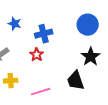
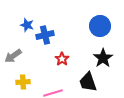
blue cross: (44, 34) -> (45, 35), moved
red star: (37, 55) -> (62, 59), moved

